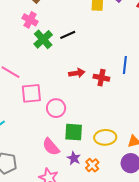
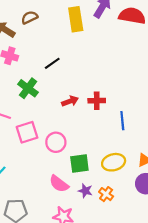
green cross: (43, 39) -> (28, 88), moved
blue line: (125, 65) -> (122, 121), moved

